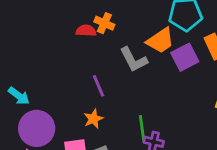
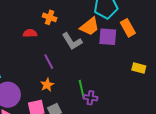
red semicircle: (86, 31) -> (30, 33), moved
purple square: (185, 57) -> (108, 37), turned 36

